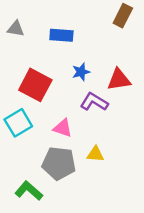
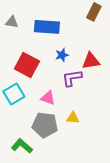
blue rectangle: (61, 35) -> (47, 27), size x1.4
purple L-shape: (94, 102) -> (72, 78), turned -40

